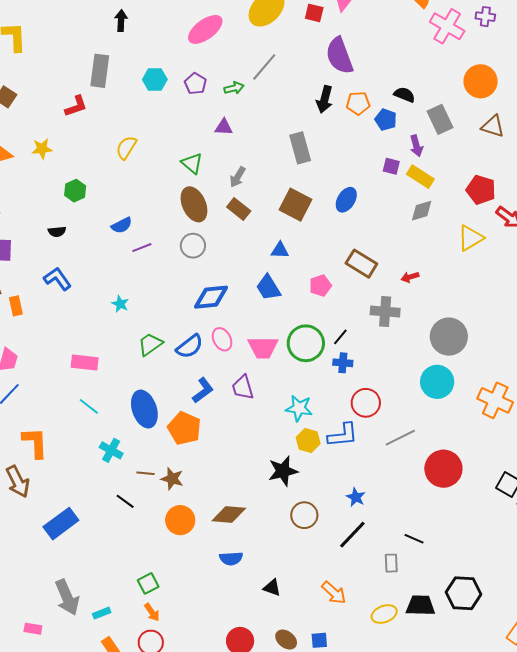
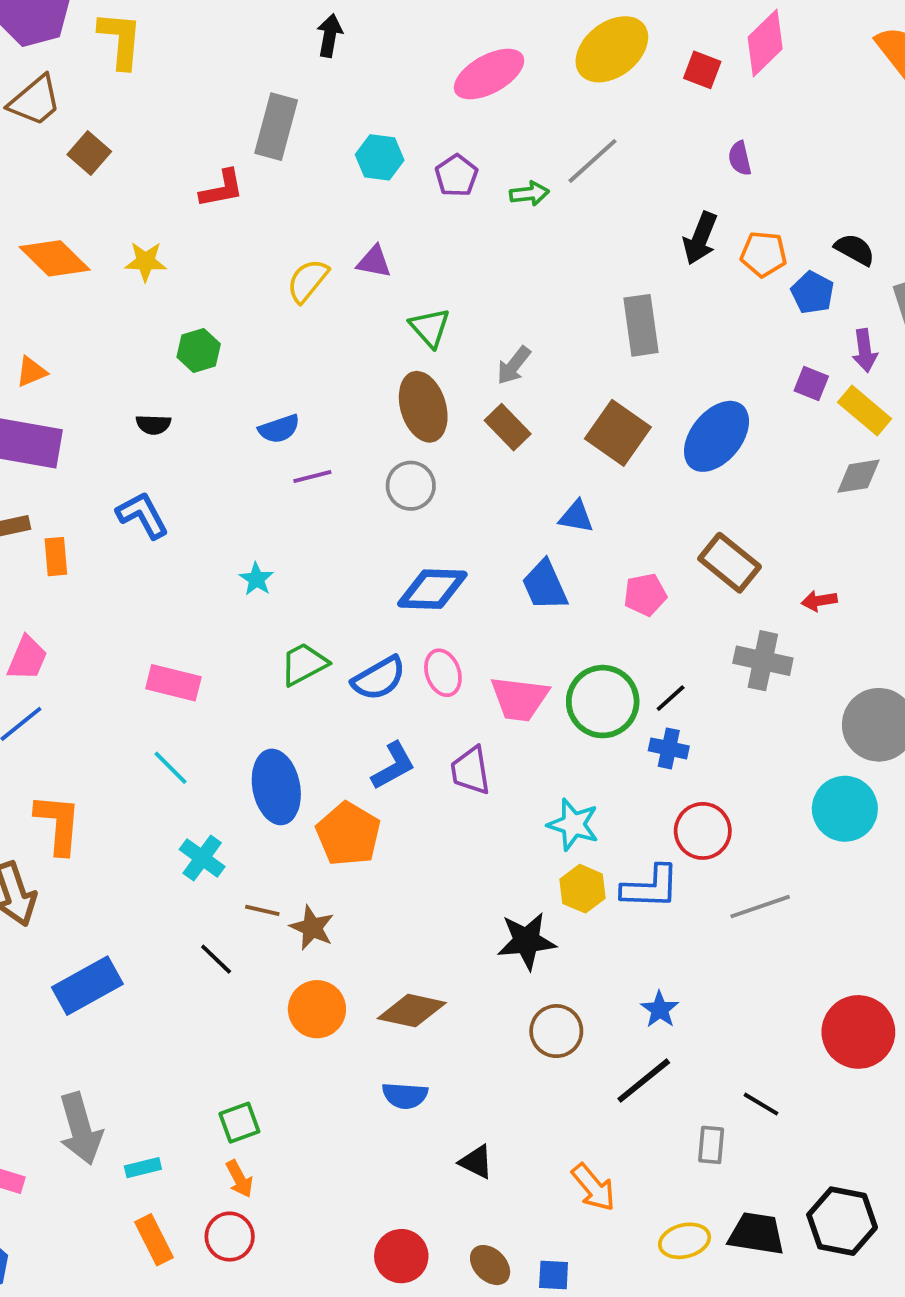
purple semicircle: (339, 56) -> (740, 158), size x0.5
purple triangle: (224, 127) -> (374, 262), moved
blue ellipse: (346, 200) -> (717, 436), size x1.5
red circle: (443, 469) -> (858, 1032), moved

